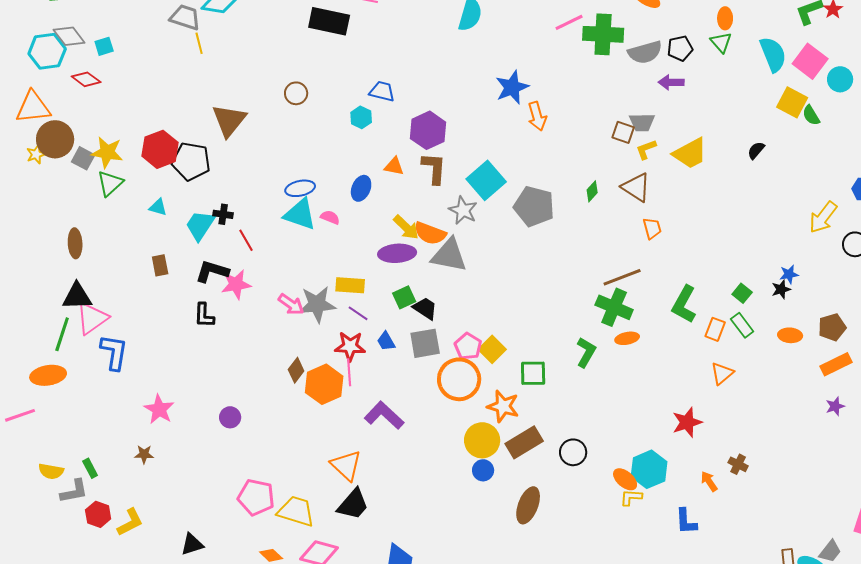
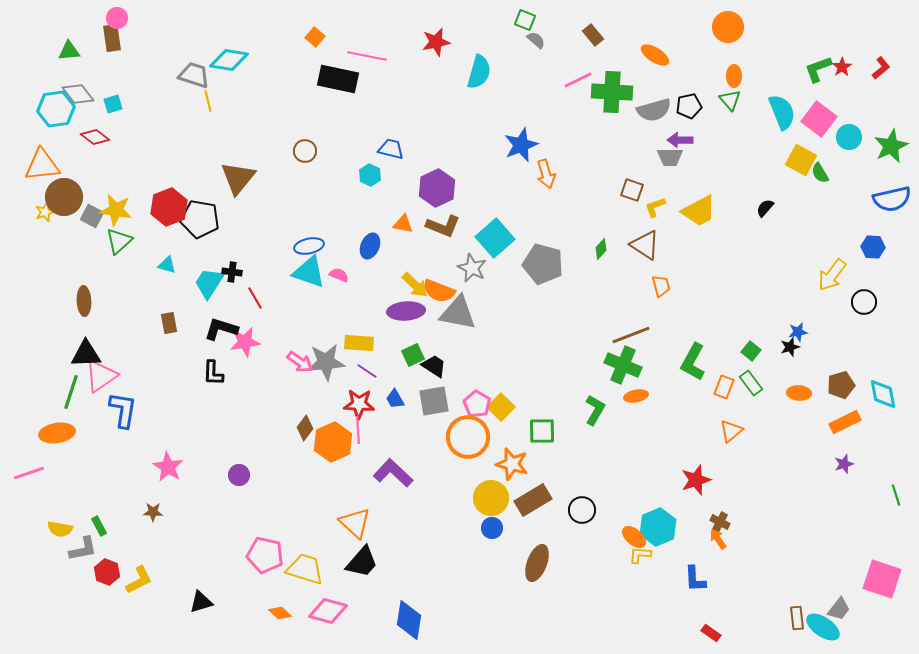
gray trapezoid: (642, 122) -> (670, 157), moved
brown L-shape: (434, 168) -> (443, 226), turned 108
brown cross: (738, 464) -> (720, 522), moved

